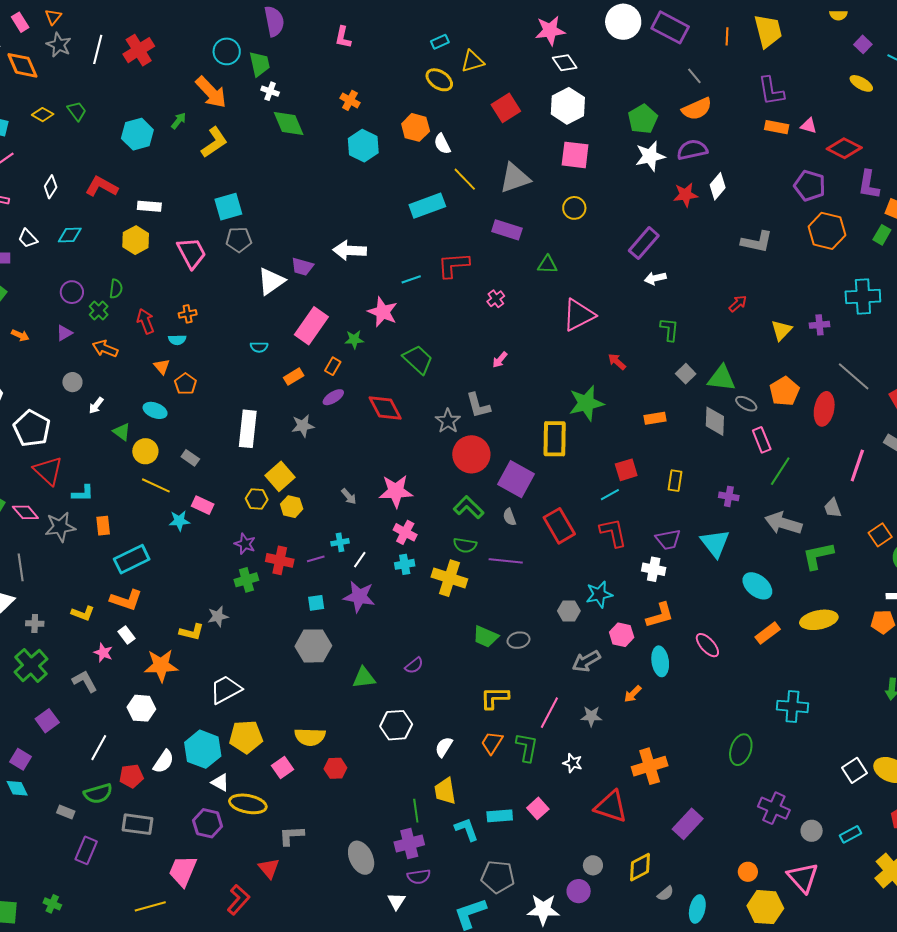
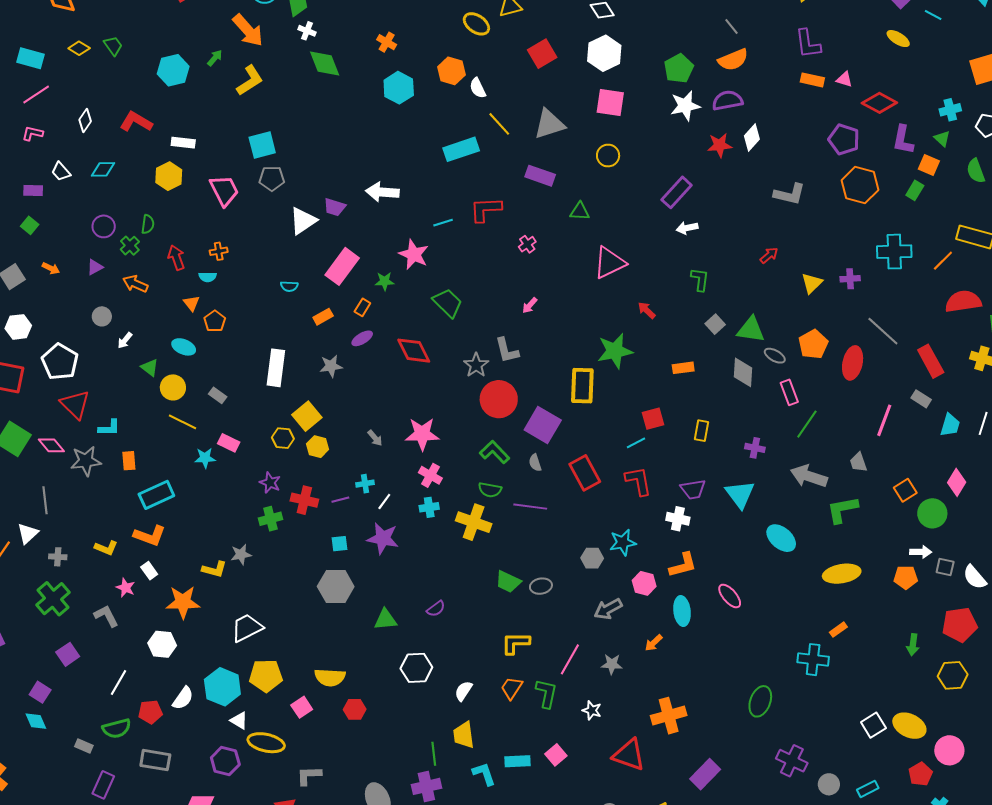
orange rectangle: (768, 633) -> (838, 630), moved, size x0.7

